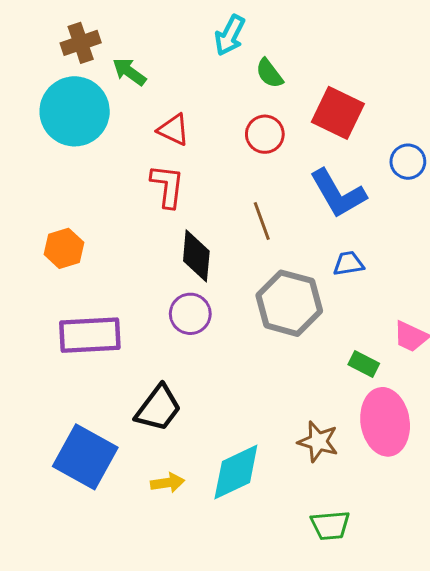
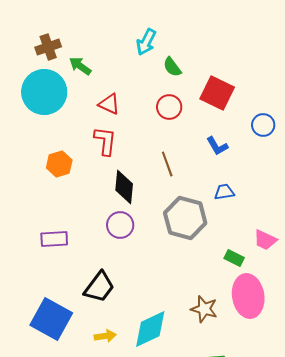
blue L-shape: (338, 194) -> (217, 146), size x0.6
orange hexagon: (64, 248) -> (59, 164), moved
purple rectangle: (90, 335) -> (54, 239), size x0.7

